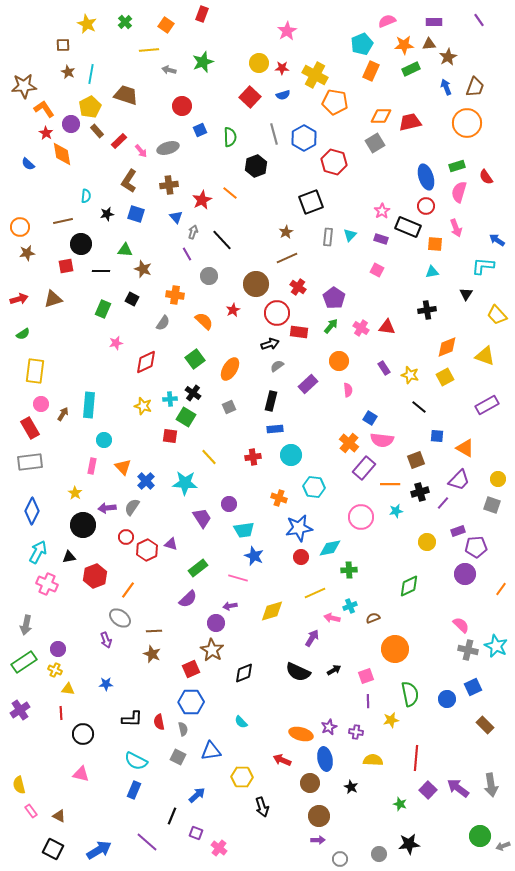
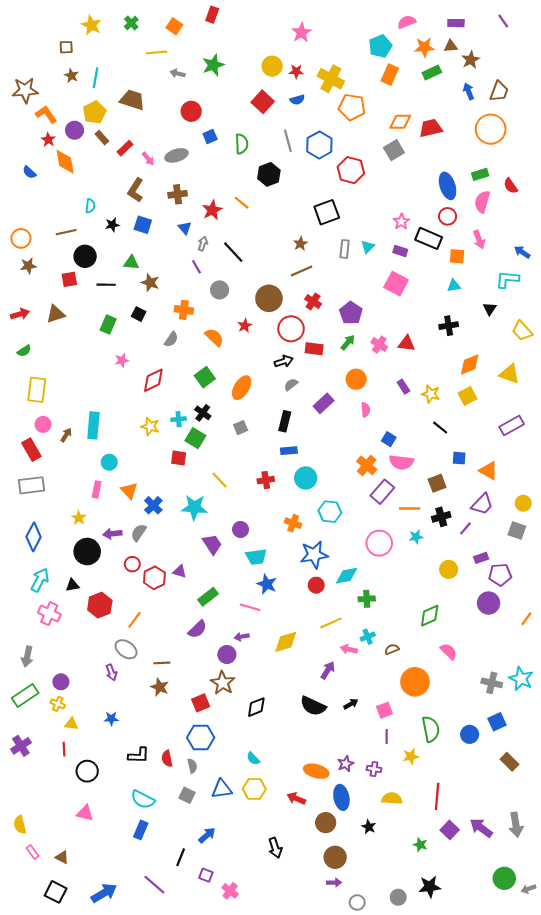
pink square: (377, 270) -> (396, 284), size x1.6
pink semicircle: (461, 625) -> (449, 651), moved
yellow hexagon: (242, 777) -> (254, 789), moved

